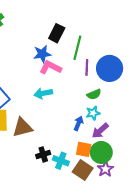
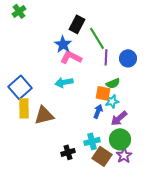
green line: (77, 48) -> (97, 38), turned -45
blue star: (42, 54) -> (63, 44), turned -30
blue circle: (110, 68) -> (128, 58), size x0.7
orange square: (84, 149) -> (103, 93), moved
black cross: (43, 154) -> (68, 152), moved
cyan cross: (61, 161) -> (92, 141), moved, turned -35

